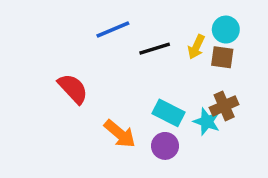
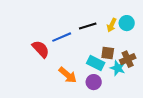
blue line: (113, 30) -> (62, 37), moved
cyan circle: (226, 30) -> (127, 23), moved
brown square: (222, 57) -> (108, 53), moved

